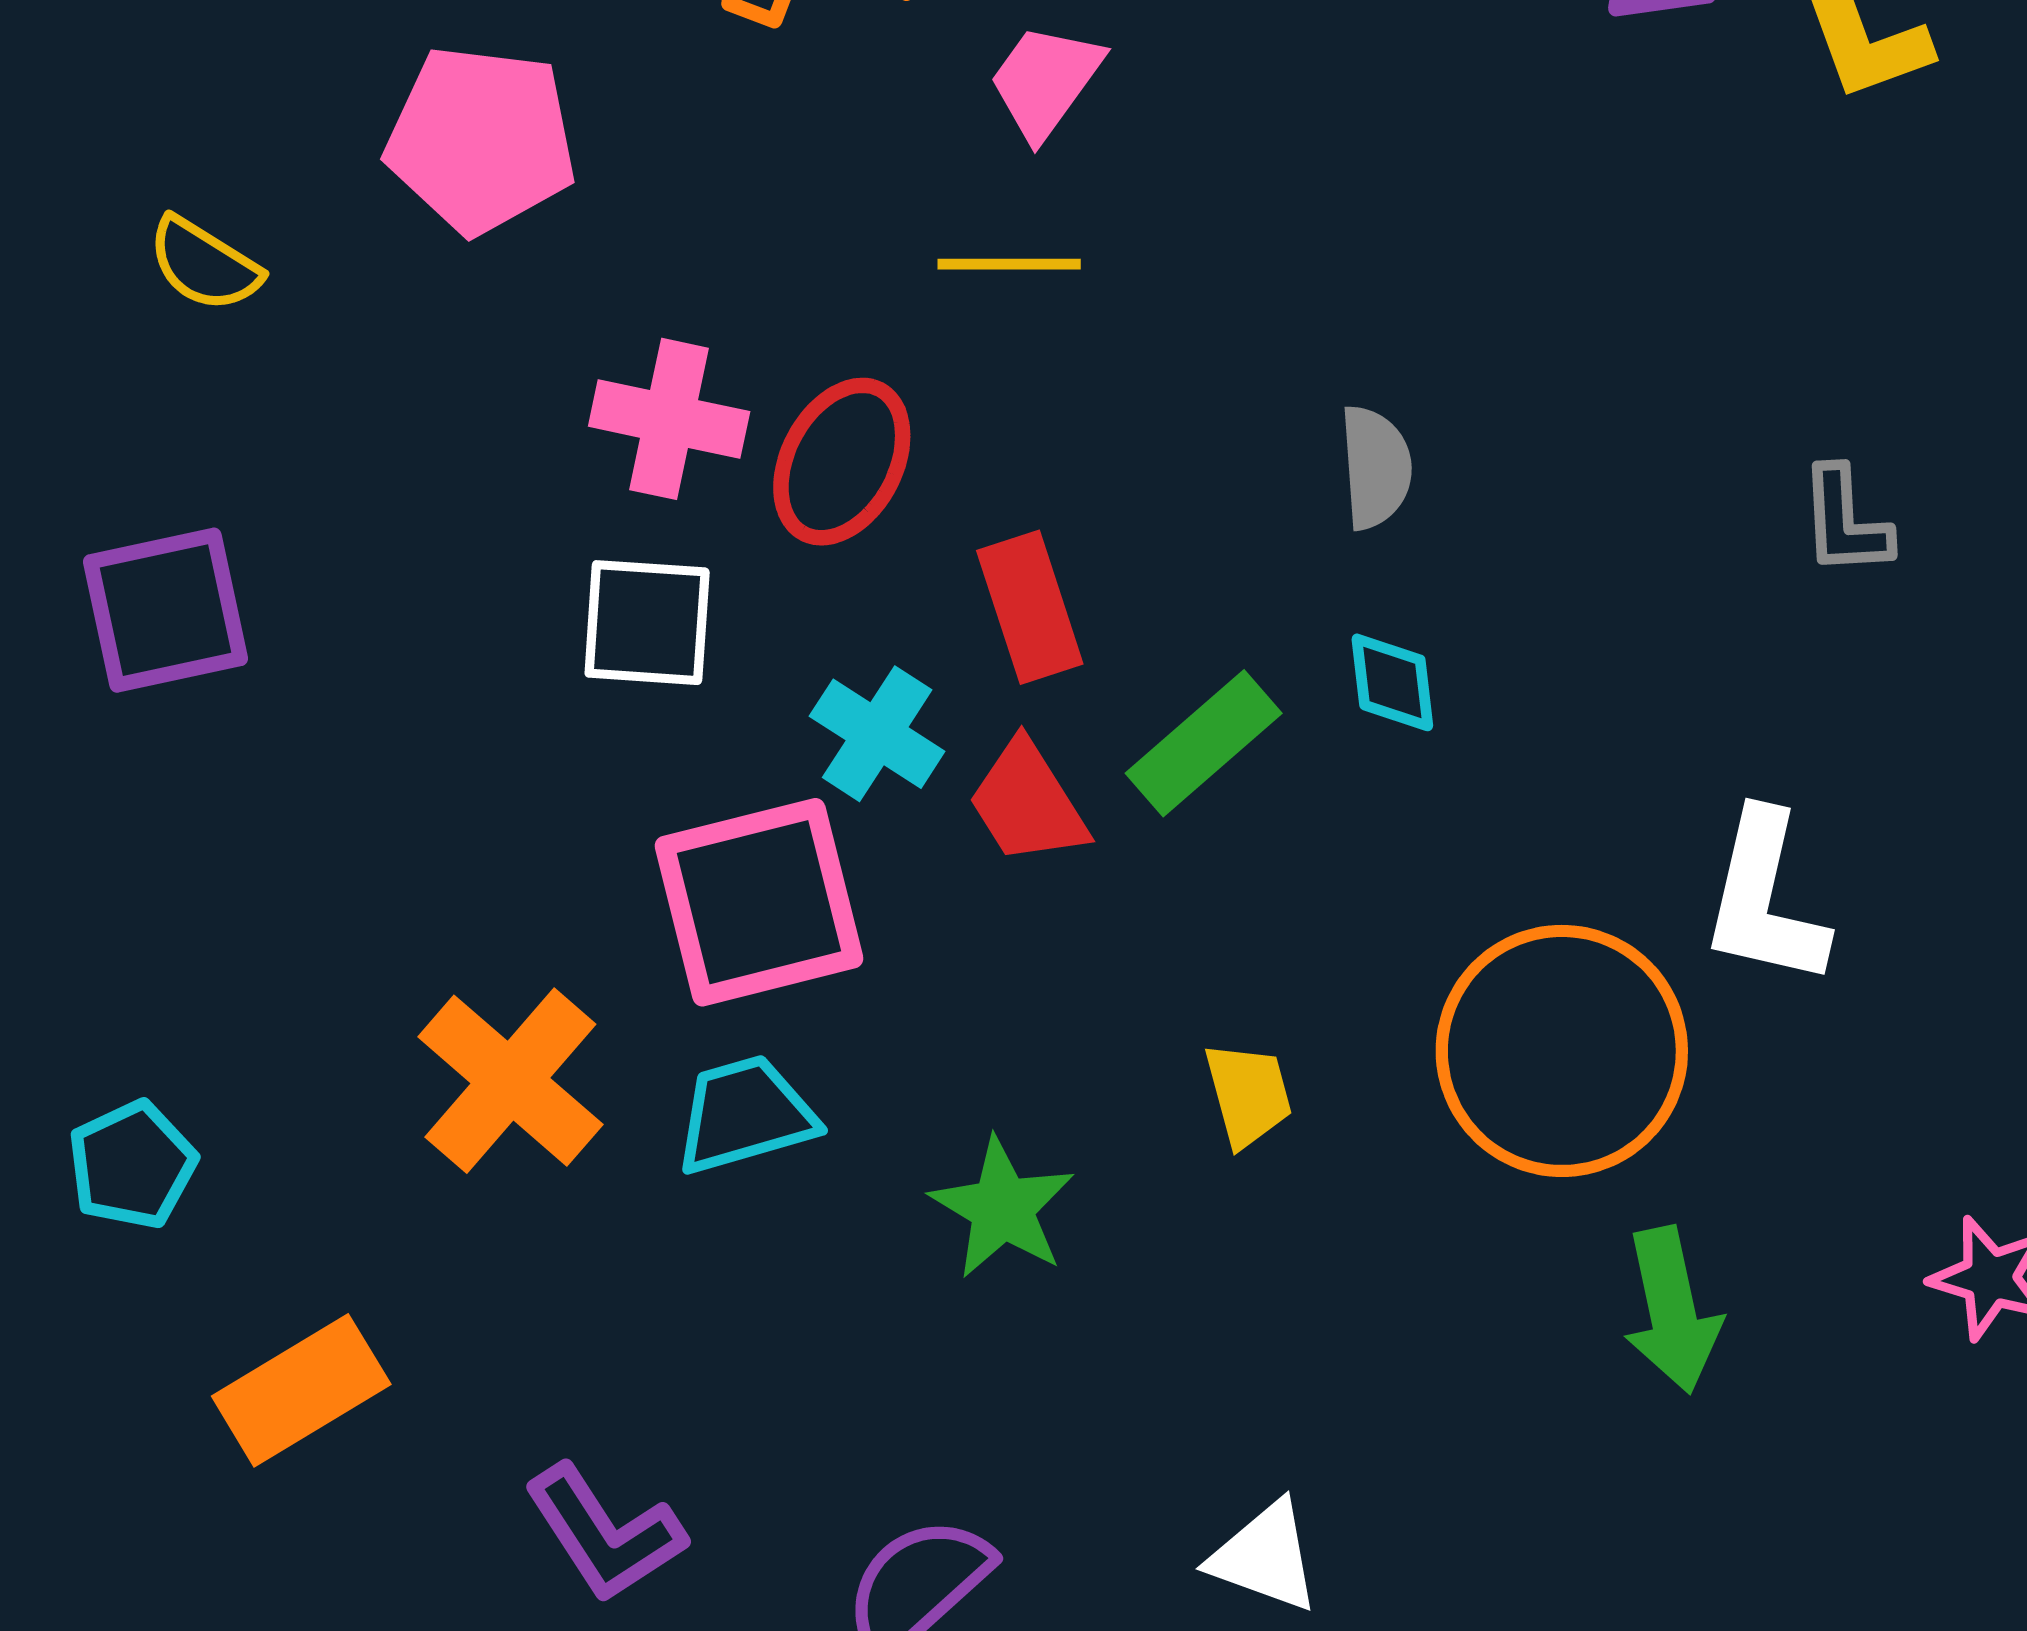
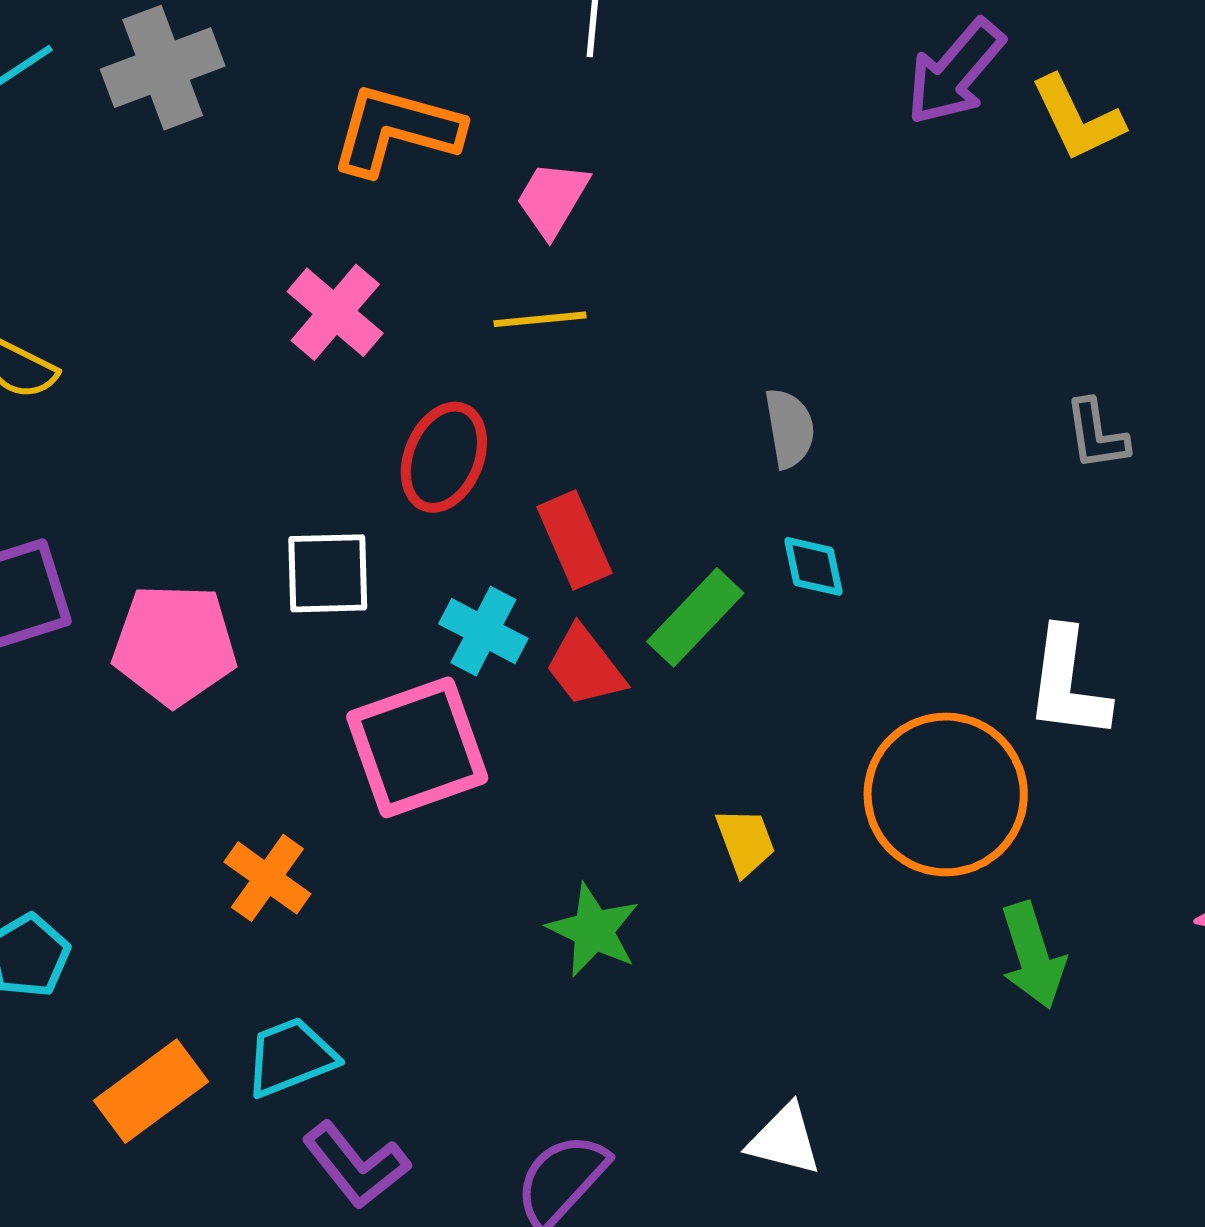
pink pentagon: (481, 140) -> (174, 645), moved
pink cross: (669, 419) -> (335, 312), moved, turned 34
orange cross: (510, 1081) -> (267, 878), size x0.7
cyan trapezoid: (745, 1115) -> (291, 1057), moved

